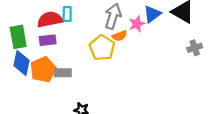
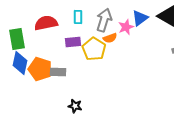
cyan rectangle: (67, 14) -> (78, 17), moved
purple rectangle: (48, 40) -> (73, 42), moved
orange pentagon: (43, 70) -> (40, 69), turned -30

